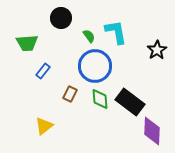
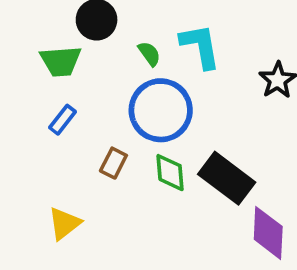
green trapezoid: (27, 43) -> (61, 61), moved

